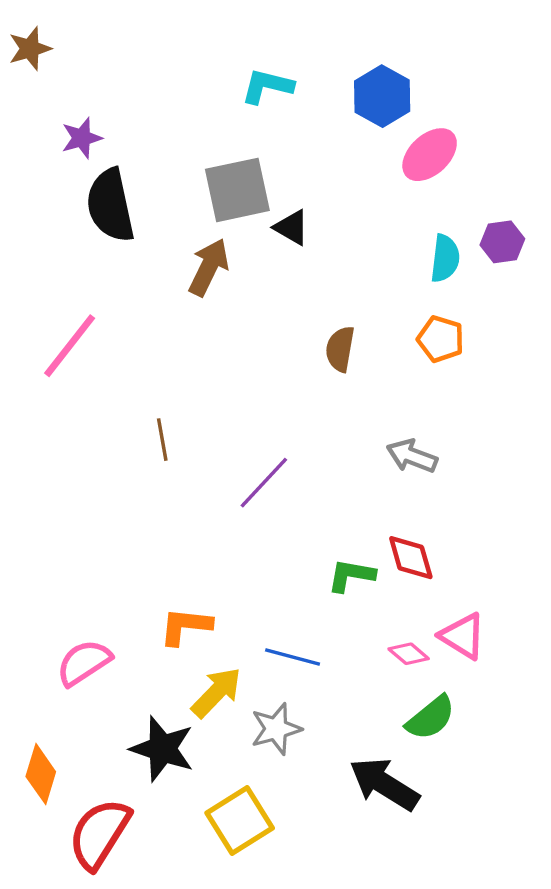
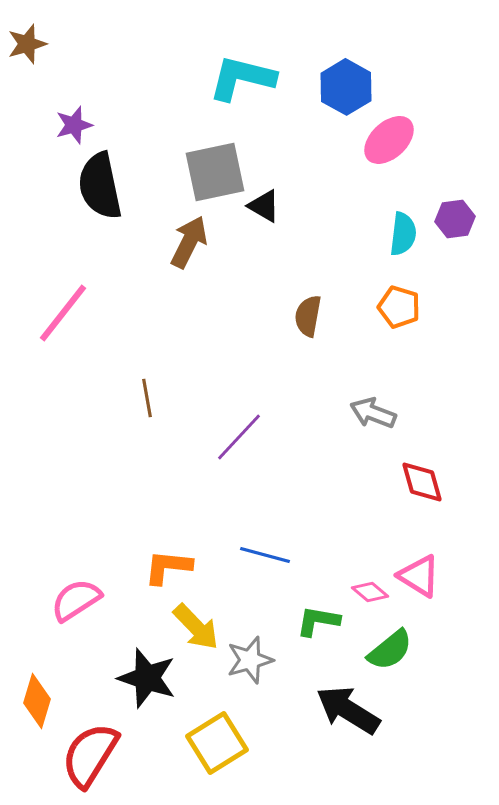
cyan L-shape: (267, 86) -> (242, 78), size x1.4
red diamond: (411, 558) -> (422, 482), moved
green L-shape: (351, 575) -> (318, 621), moved
blue line: (293, 657) -> (265, 555), moved
yellow arrow: (216, 692) -> (196, 627), turned 92

